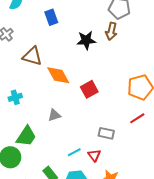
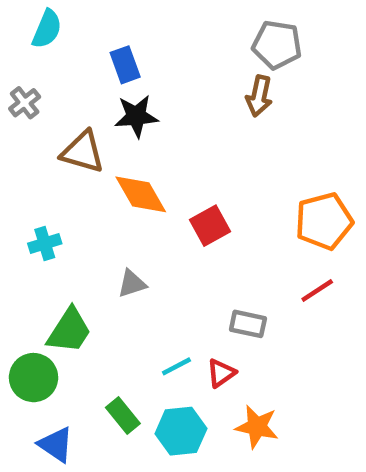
black star: (86, 40) -> (136, 116), moved
red triangle: (94, 155) -> (221, 373), turned 32

